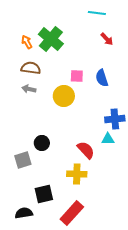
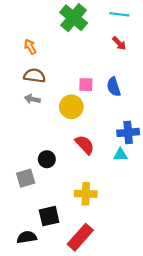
cyan line: (97, 13) -> (119, 14), moved
green cross: (51, 39) -> (74, 18), moved
red semicircle: (86, 150) -> (85, 145), moved

